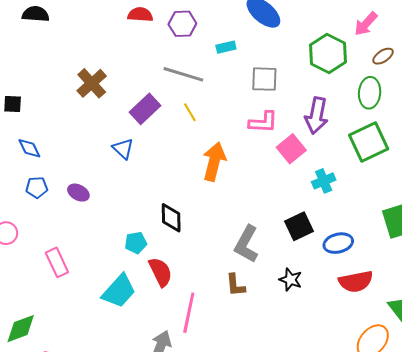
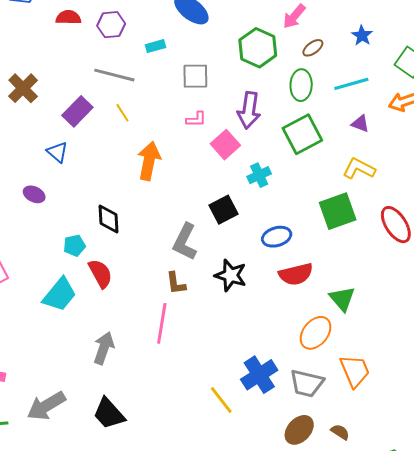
pink L-shape: (263, 122) -> (196, 119), size x0.7
purple ellipse: (78, 193) -> (34, 194), moved
black square: (299, 226) -> (223, 210), moved
black star: (291, 280) -> (231, 275), size x1.4
pink line: (189, 313) -> (162, 323), moved

